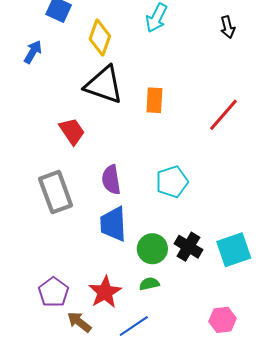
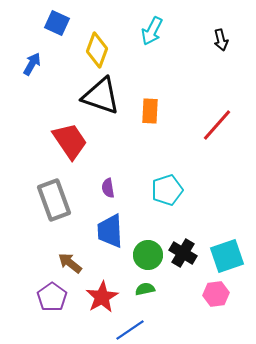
red trapezoid: (72, 131) -> (70, 141), size x1.4
purple semicircle: (111, 180) -> (108, 188), size x0.7
pink hexagon: (222, 320) -> (216, 294), moved
brown arrow: (79, 322) -> (70, 263), moved

